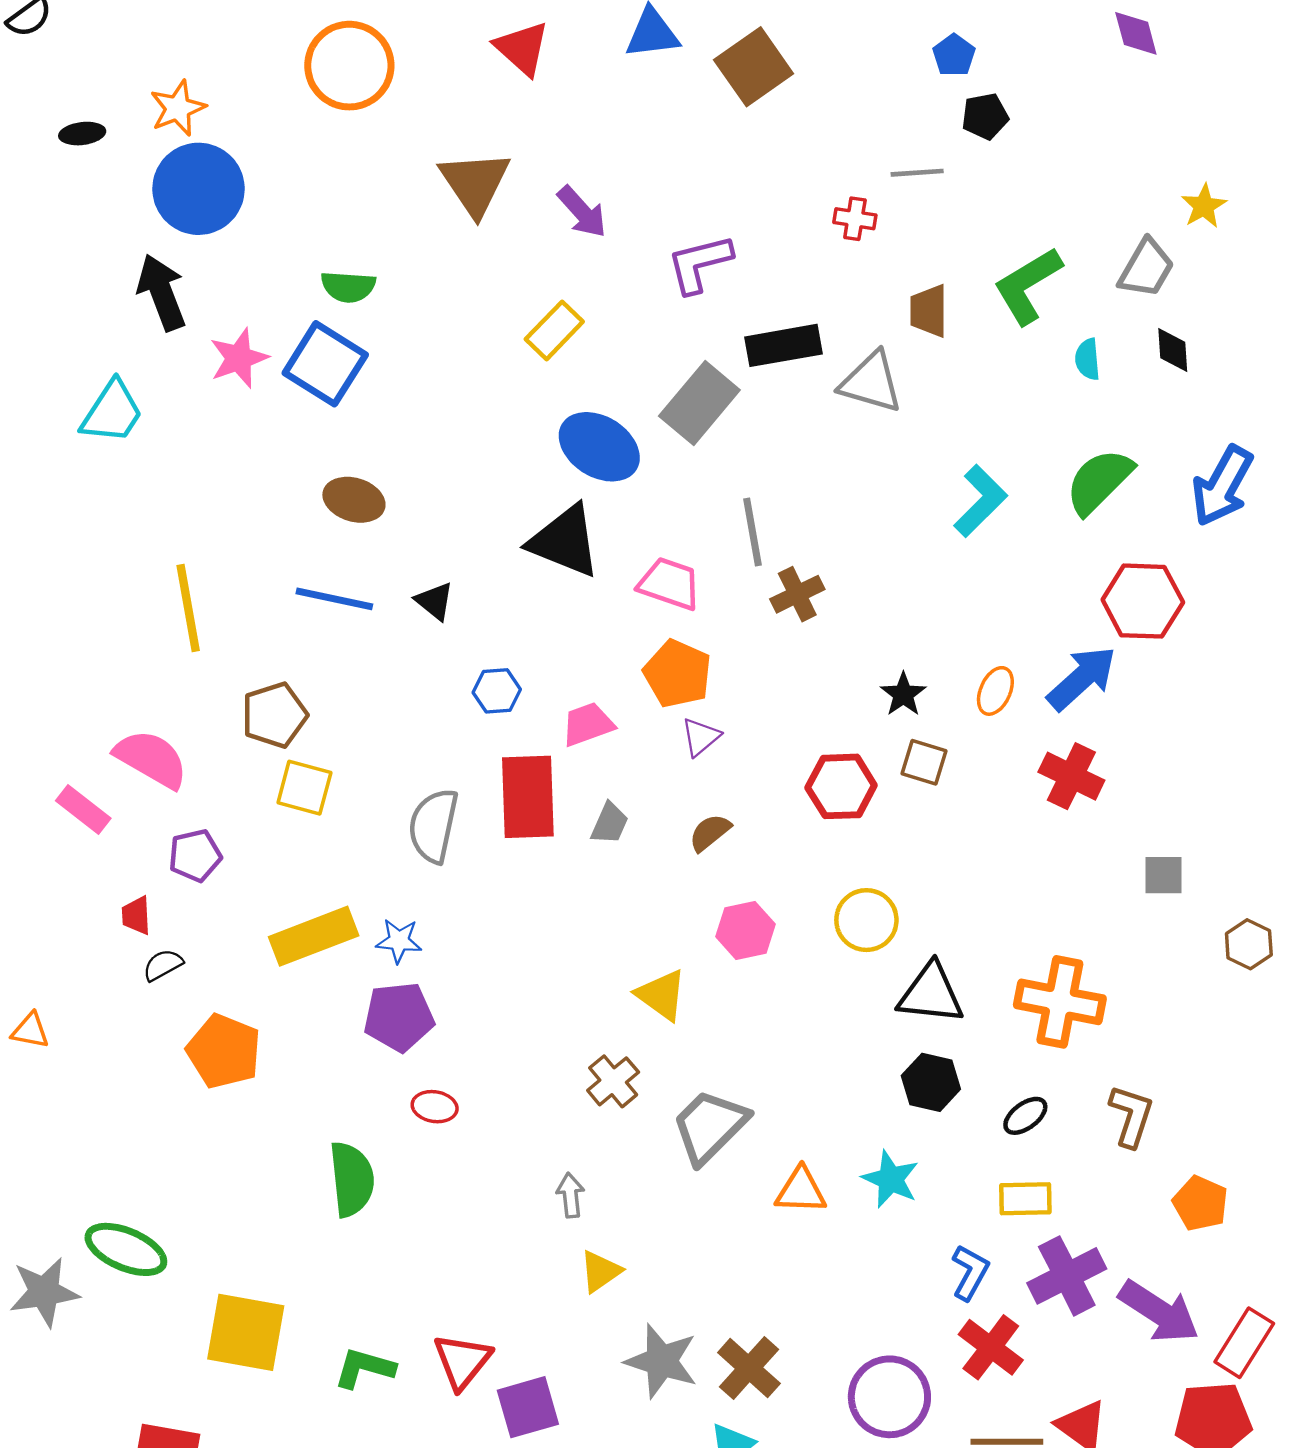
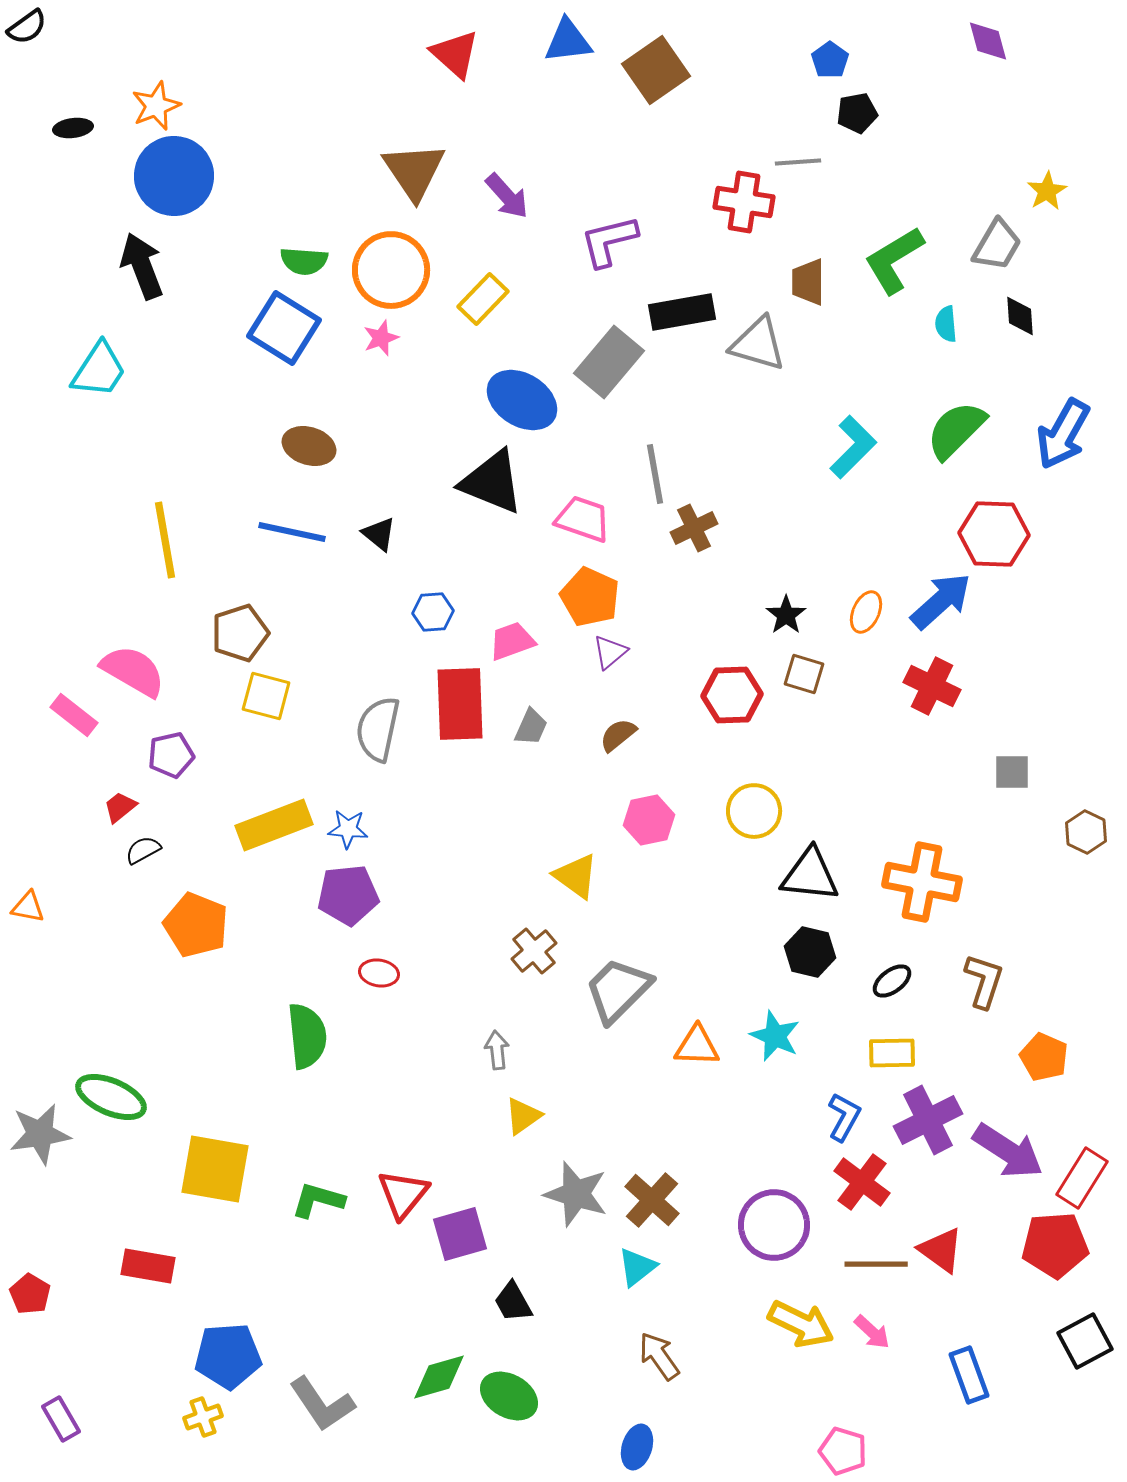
orange circle: (349, 66) -> (391, 270), moved
red cross: (855, 219) -> (744, 202), size x1.6
pink star: (239, 358) -> (381, 338), moved, size x0.7
red trapezoid: (136, 915) -> (120, 807), turned 54

